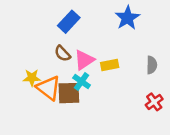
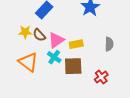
yellow star: (32, 78) -> (25, 32), moved
brown square: (69, 93) -> (73, 66), moved
red cross: (154, 102) -> (101, 77), moved

